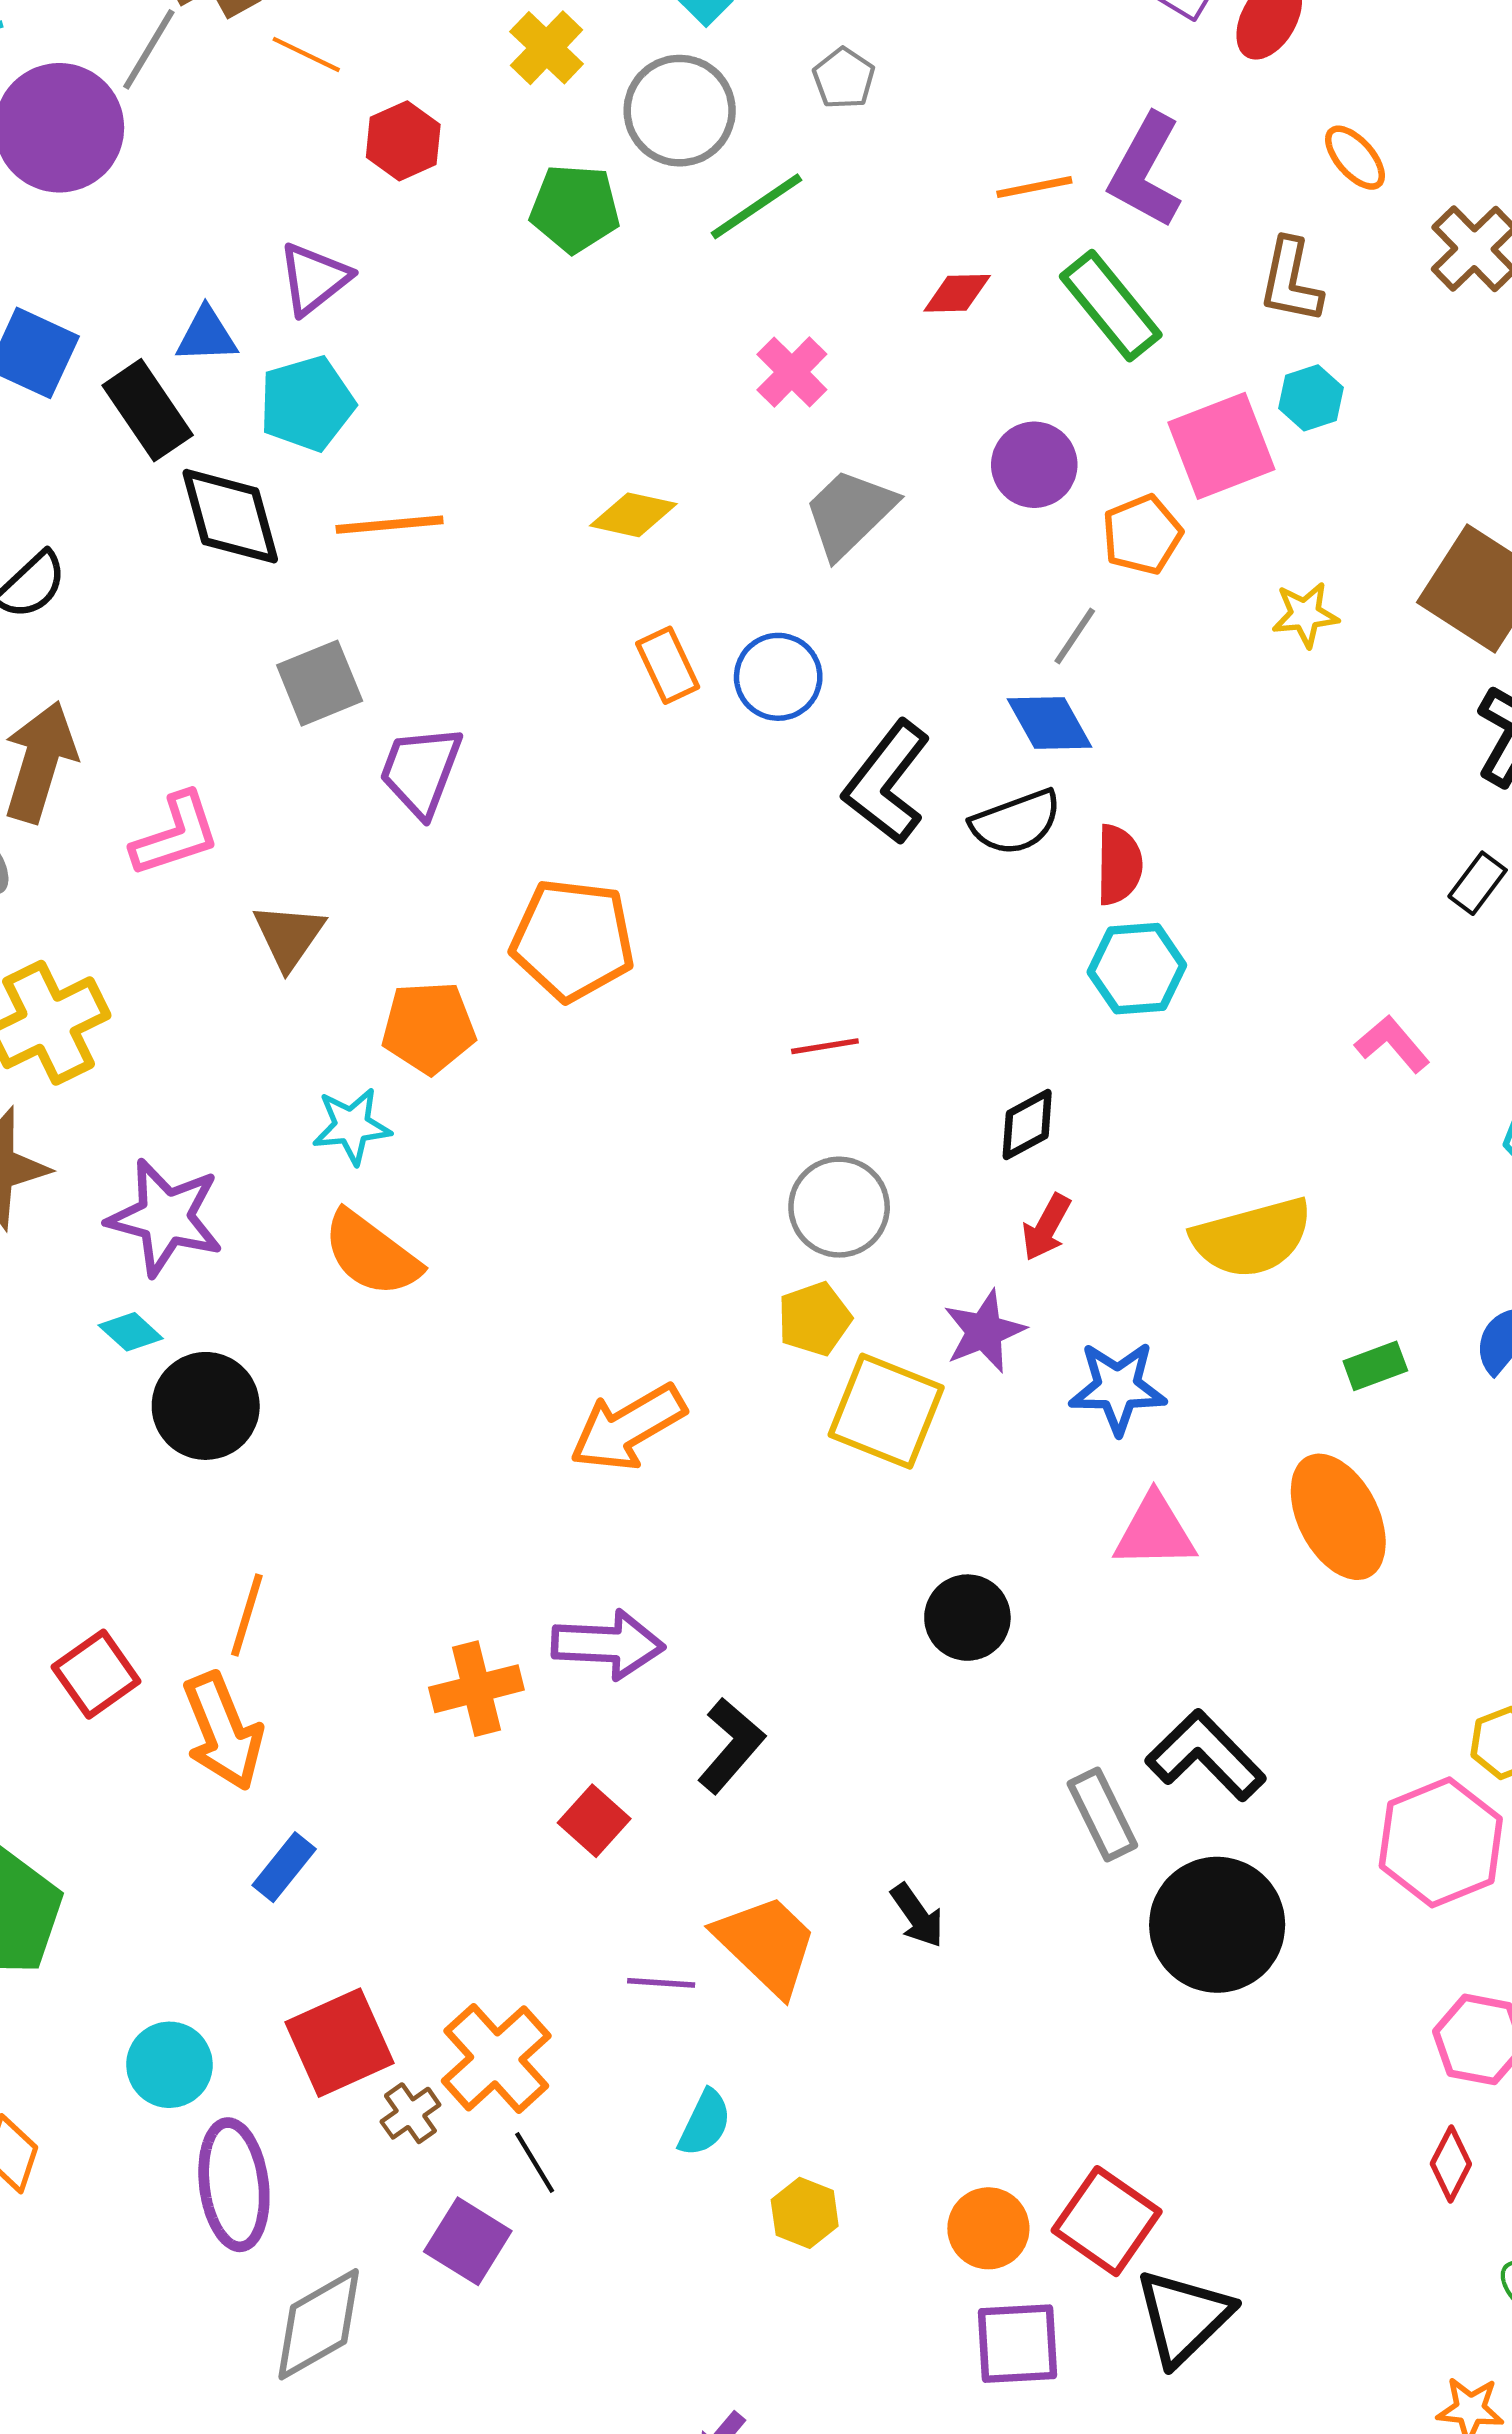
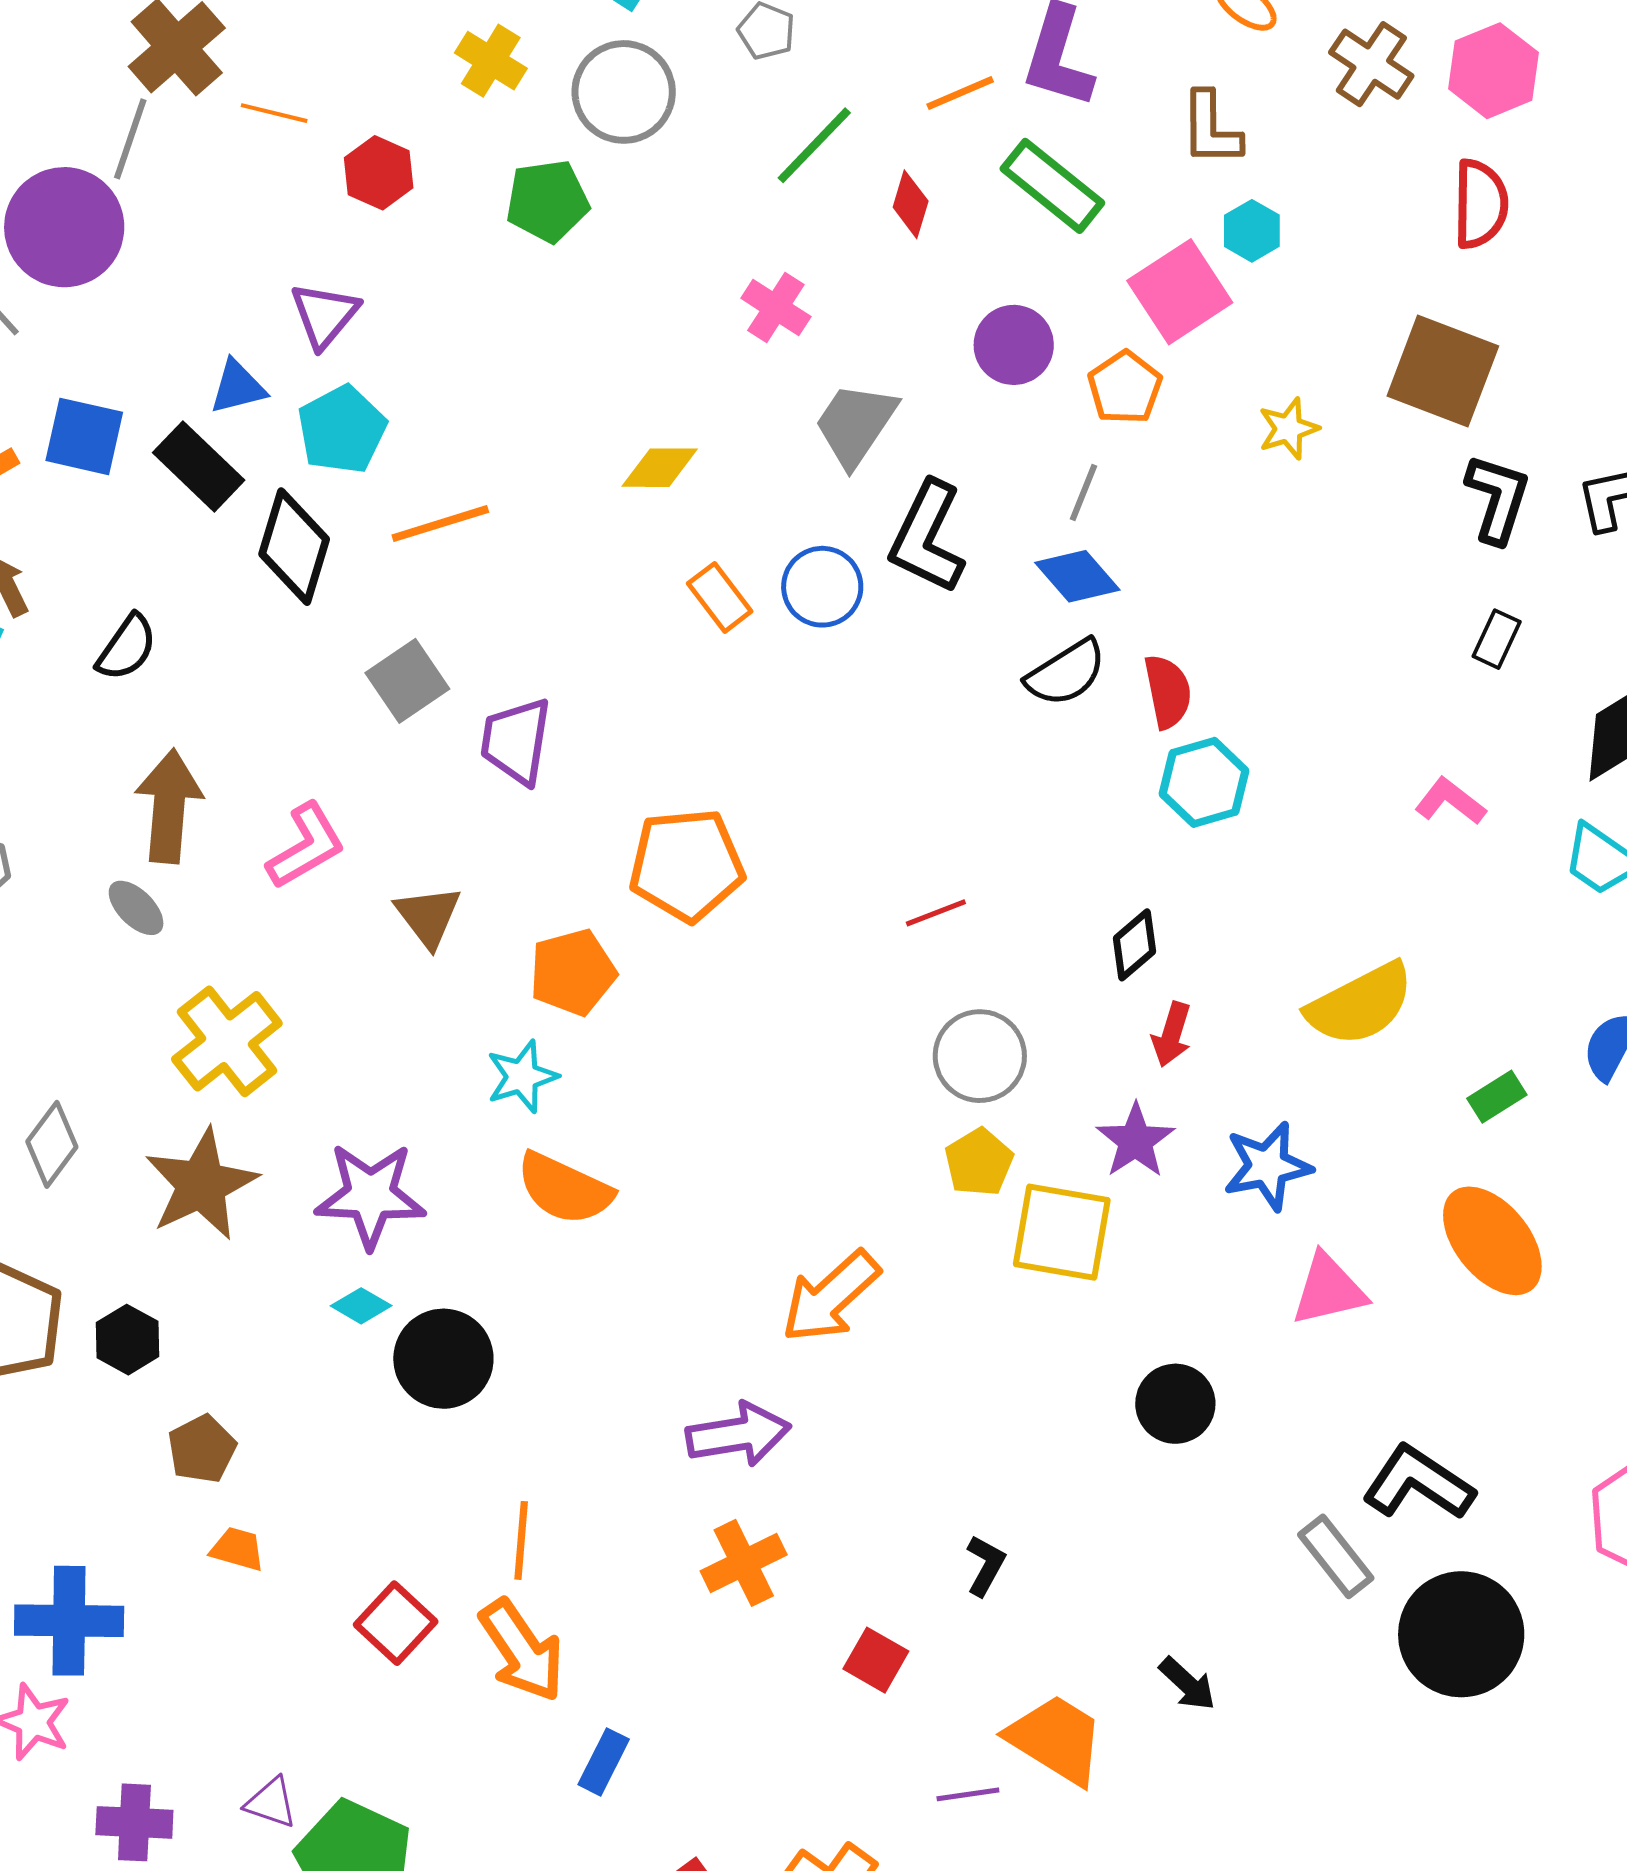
green line: (756, 206) -> (814, 145), moved
red diamond: (957, 293) -> (911, 204), turned -60
black diamond: (230, 516) -> (294, 547), turned 44
black L-shape: (887, 782) -> (927, 537), moved
purple arrow: (608, 1644) -> (738, 1434), moved
black L-shape: (731, 1746) -> (985, 1565), size x0.7

